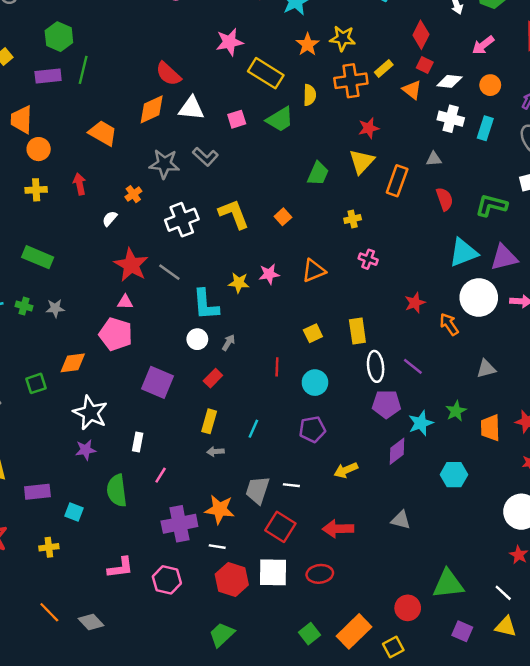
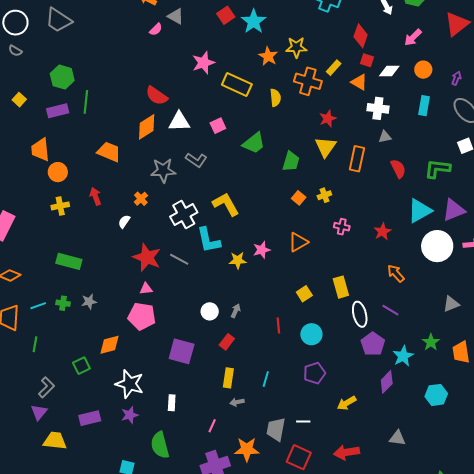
orange cross: (351, 81) -> (308, 81), turned 32
green trapezoid: (280, 119) -> (254, 143), moved
white cross: (451, 119) -> (378, 108), moved
orange square: (283, 217) -> (299, 198), moved
red star: (415, 303) -> (382, 232), moved
cyan L-shape: (206, 305) -> (208, 240), moved
orange arrow: (449, 324) -> (396, 273), moved
purple pentagon: (386, 404) -> (373, 344), turned -30
pink line: (161, 475) -> (212, 426), moved
purple rectangle: (37, 492) -> (90, 418), moved

